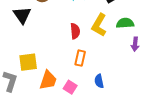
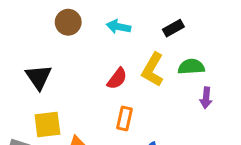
black triangle: (22, 15) -> (39, 77), moved
red semicircle: (75, 31) -> (117, 79), turned 42

